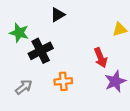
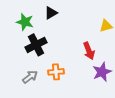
green star: (19, 33) -> (25, 22), moved
gray arrow: (24, 87) -> (30, 77), moved

